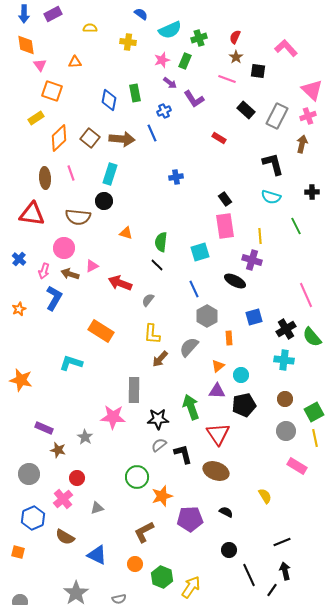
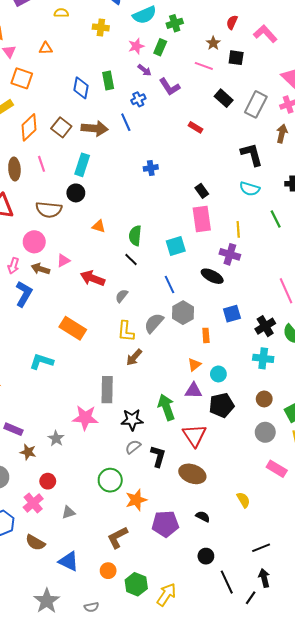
red semicircle: (235, 37) -> (232, 22), moved
gray semicircle: (189, 347) -> (154, 323), moved
black L-shape: (183, 454) -> (158, 456), turned 30

